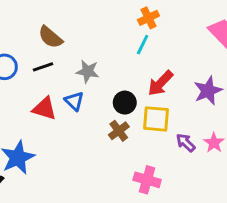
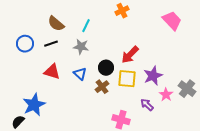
cyan line: (143, 45) -> (86, 26), moved
purple star: (208, 91) -> (153, 76), moved
blue triangle: (74, 101) -> (80, 74), moved
purple arrow: (186, 143) -> (147, 105), moved

